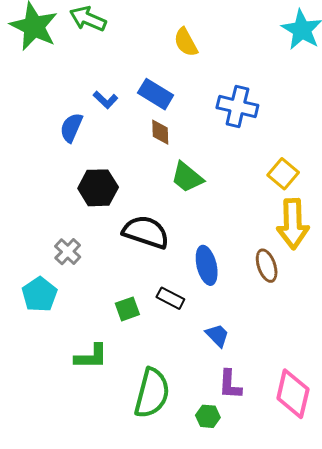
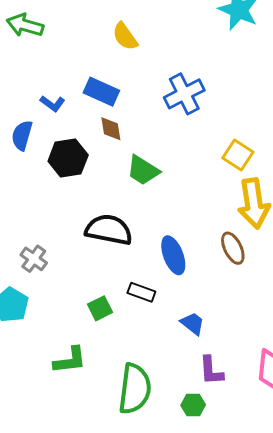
blue cross: (237, 106) -> (184, 94), turned -33
black hexagon: (98, 188) -> (68, 158), moved

